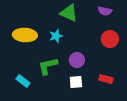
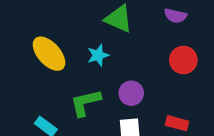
yellow ellipse: (25, 35) -> (49, 54), turned 45

